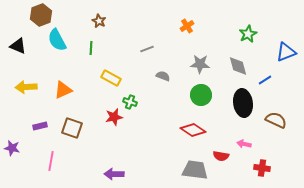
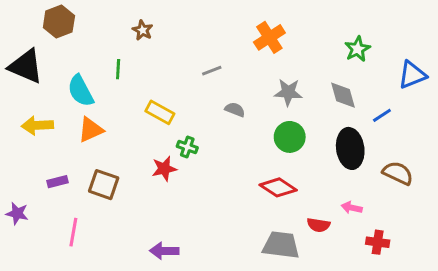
orange cross: (187, 26) -> (269, 37), size x1.5
cyan semicircle: (57, 40) -> (81, 91), moved
black triangle: (18, 46) -> (26, 66), size x1.5
green line: (91, 48) -> (118, 69), moved

